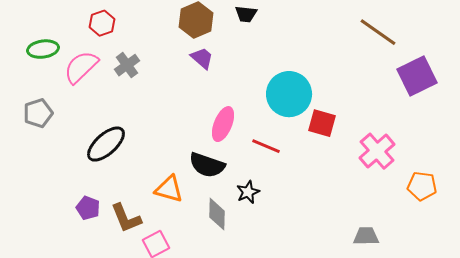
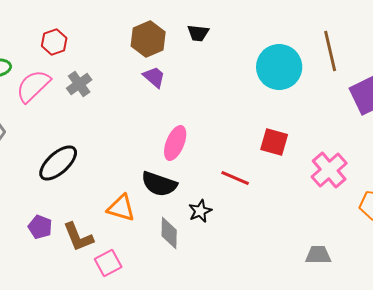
brown line: (378, 32) -> (330, 51), turned 42
cyan circle: (289, 94) -> (279, 67), moved
red line: (266, 146) -> (235, 178), moved

